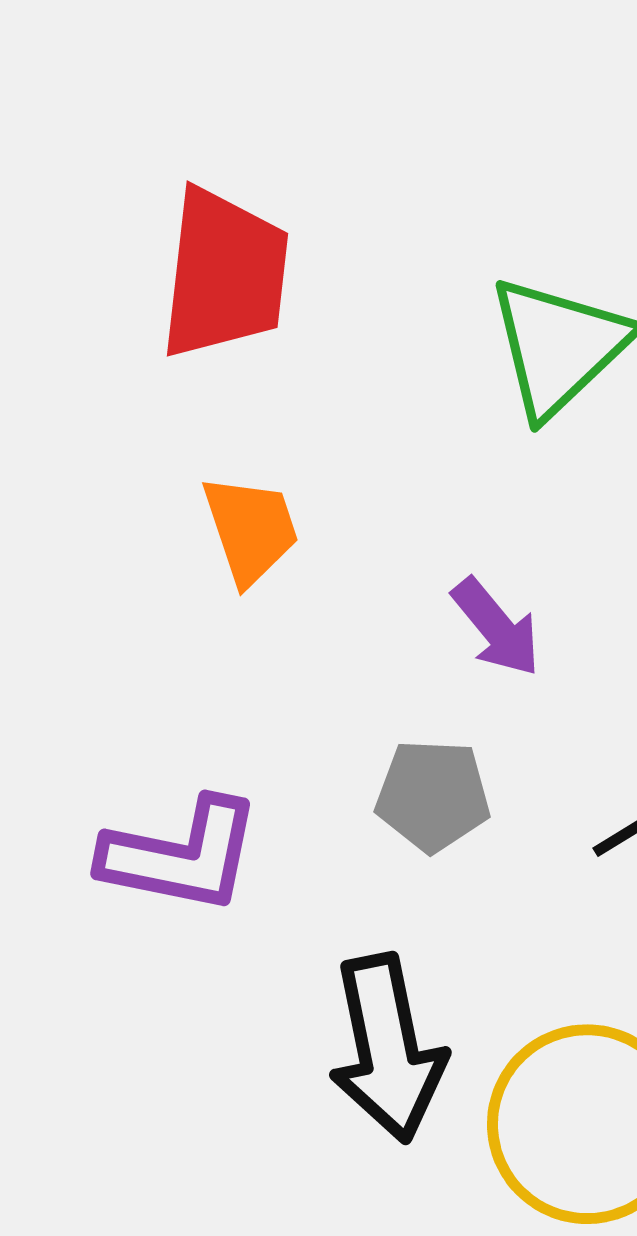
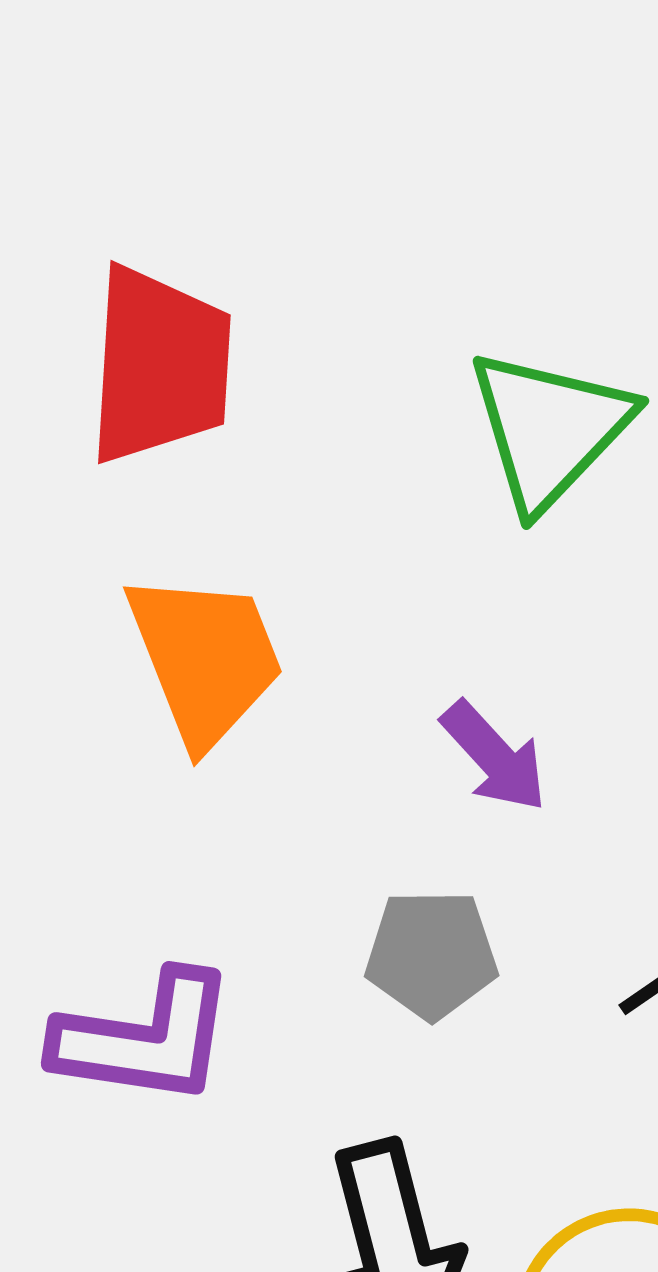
orange trapezoid: (251, 529) -> (205, 659), size x1.4

